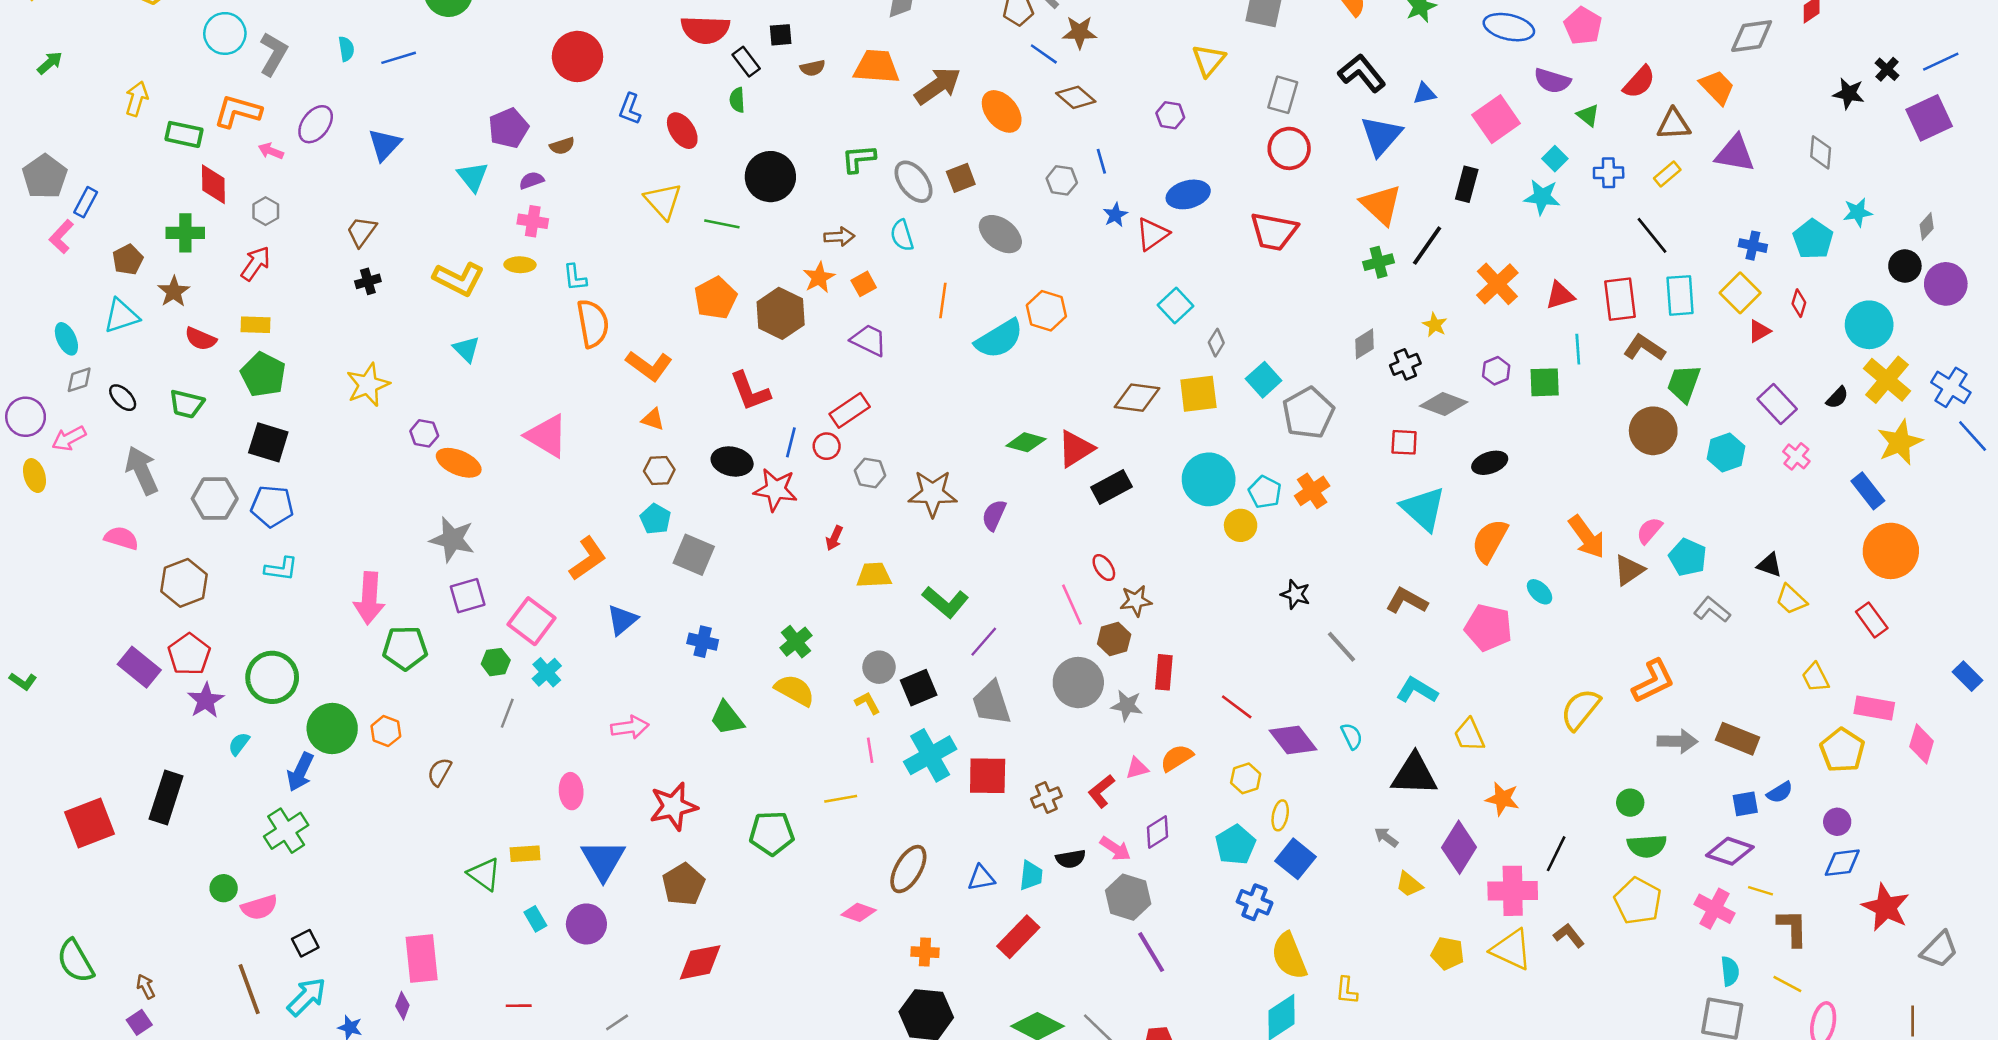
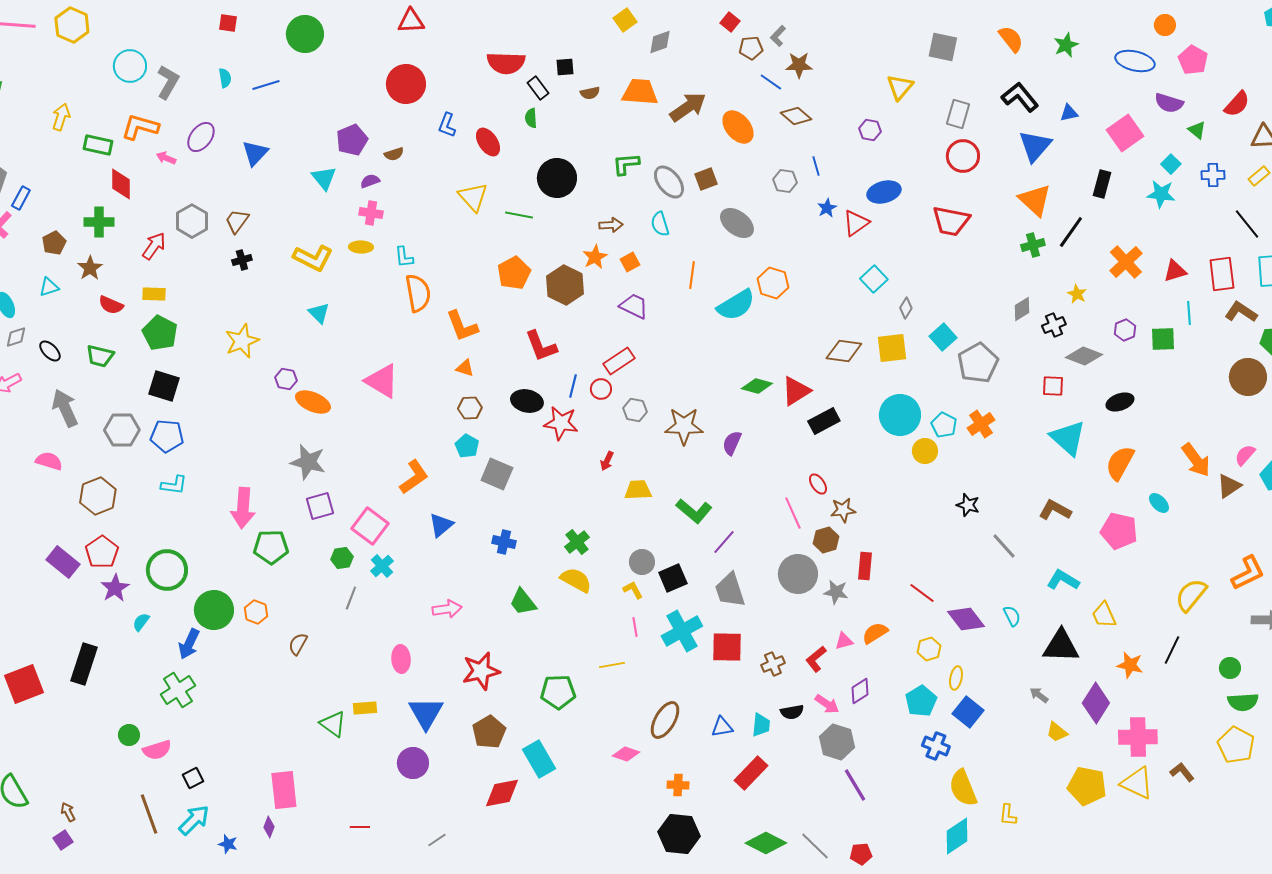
gray hexagon: (266, 211) -> (192, 221), moved, size x1.5
cyan triangle: (121, 316) -> (49, 287), size x0.7
orange L-shape: (649, 366) -> (462, 326), turned 33
black line: (1556, 854) -> (1172, 650), moved
cyan rectangle: (535, 919) -> (539, 759), moved, size x1.8
yellow pentagon: (1448, 953) -> (1087, 786), size x1.5

